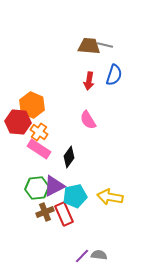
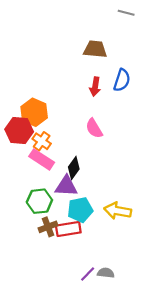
gray line: (105, 45) -> (126, 13), moved
purple triangle: (54, 186) -> (66, 186), moved, turned 30
red rectangle: (64, 214) -> (68, 229), turned -75

